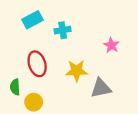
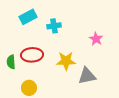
red ellipse: (37, 64) -> (32, 55), turned -75
green semicircle: (15, 87) -> (11, 62), moved

